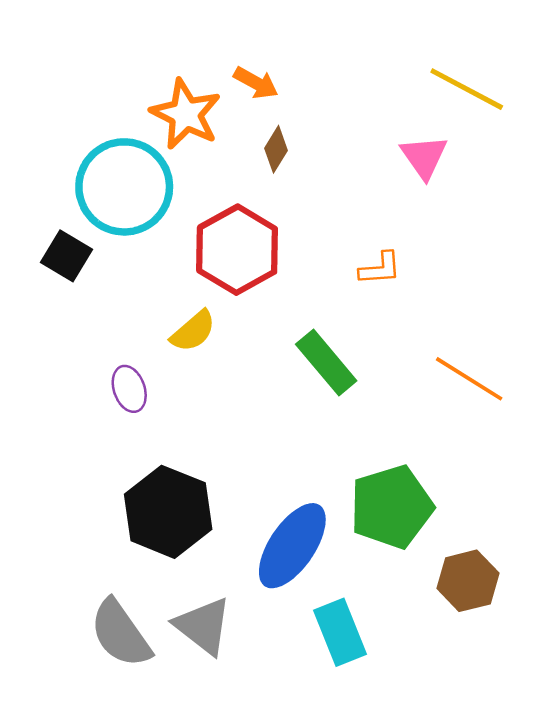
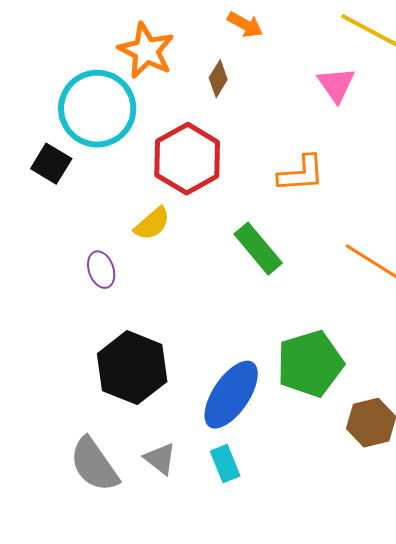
orange arrow: (256, 83) -> (245, 25), moved
orange L-shape: (380, 268) -> (301, 174), size x1.4
gray triangle: (203, 626) -> (160, 459), size x0.7
cyan rectangle: (340, 632) -> (225, 464), moved, size x0.7

